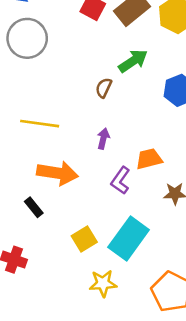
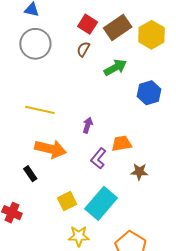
brown semicircle: (104, 88) -> (83, 49), moved

